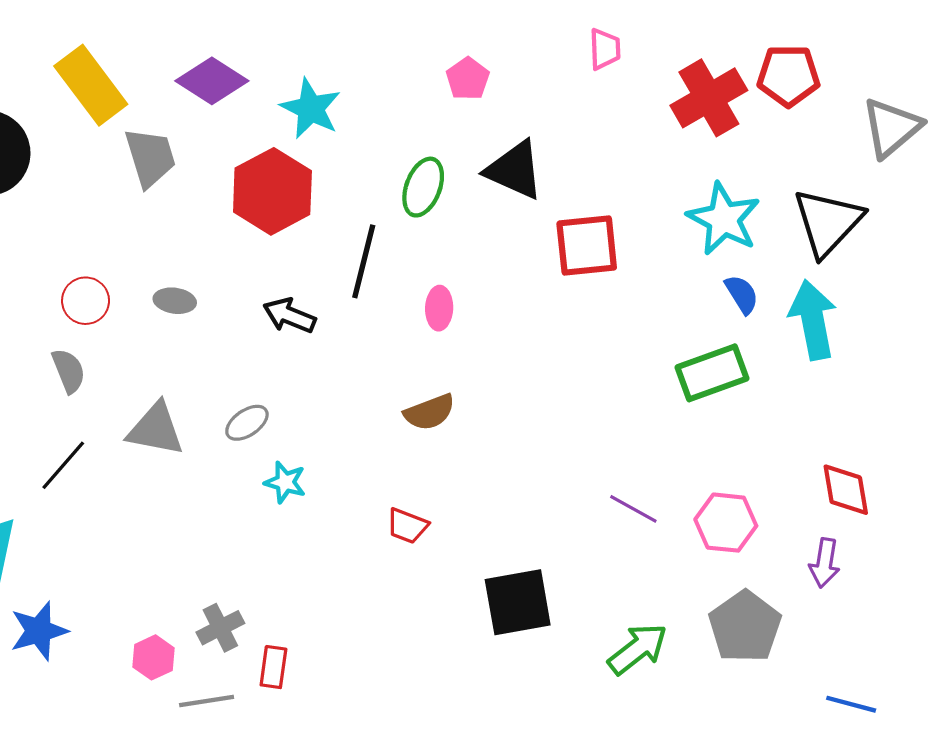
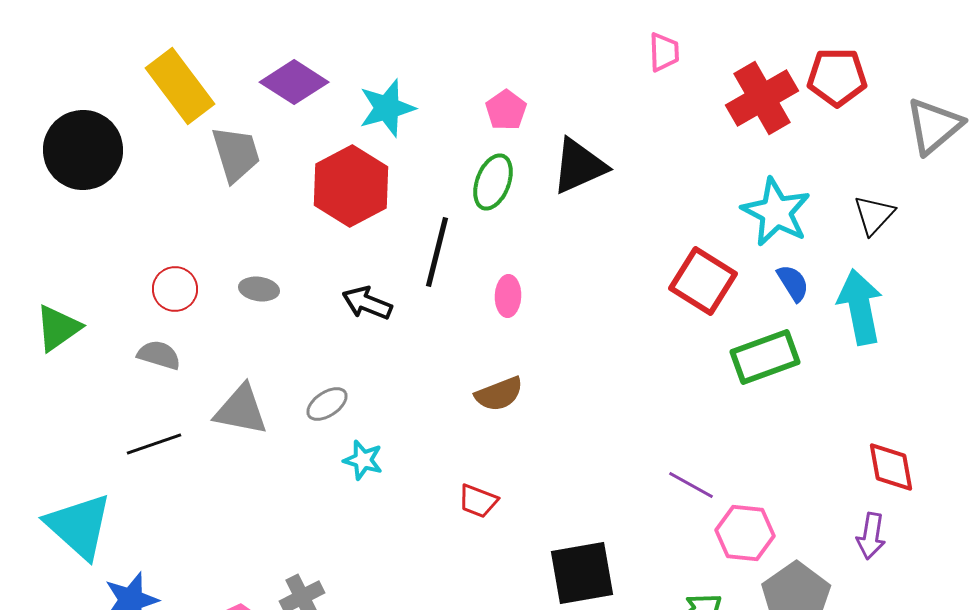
pink pentagon: (468, 79) -> (506, 110), moved
cyan star: (311, 109) -> (387, 108), turned 30
black triangle: (515, 170) -> (579, 166), turned -48
black triangle: (828, 222) -> (874, 215), size x0.6
red square: (587, 245) -> (703, 281), moved, turned 38
gray semicircle: (69, 371) -> (159, 355), turned -51
black line: (63, 465) -> (154, 444), turned 30
pink hexagon: (726, 523) -> (745, 533), moved

